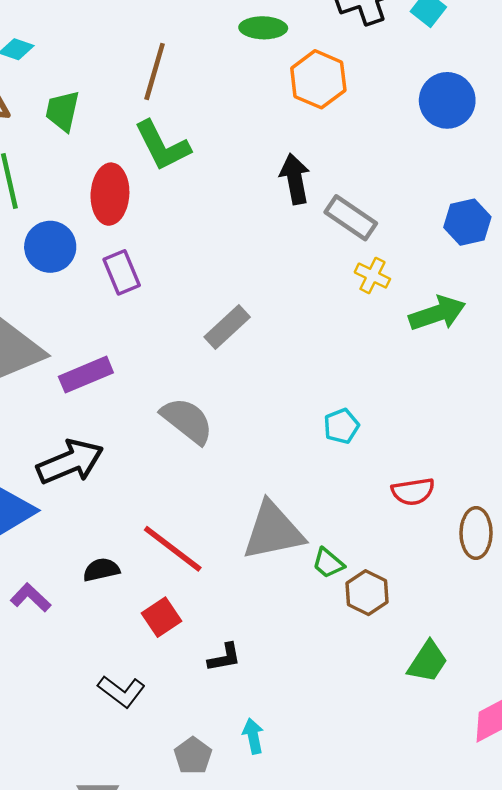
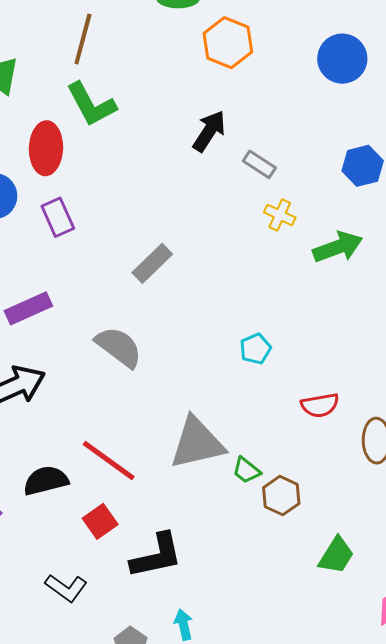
black arrow: (295, 179) -> (209, 131), turned 45
gray rectangle: (351, 218) -> (259, 164), size x0.7
black semicircle: (101, 570) -> (46, 481), size x1.4
black L-shape: (224, 657) -> (156, 556), size x1.8

